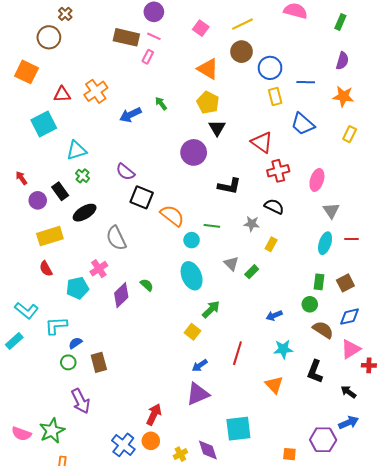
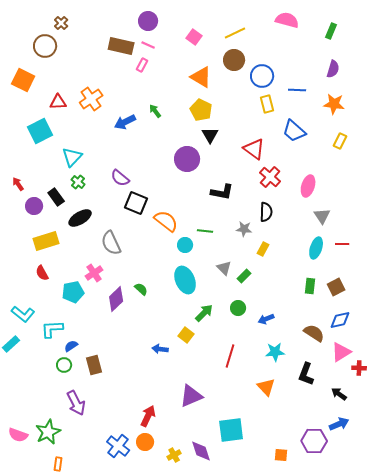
cyan triangle: (76, 150) -> (72, 157), turned -30
red cross: (278, 171) -> (270, 177), turned -35
black semicircle: (274, 206) -> (266, 212), turned 66
green circle: (310, 304) -> (238, 308), moved
blue arrow: (200, 365) -> (160, 349), moved, turned 42

